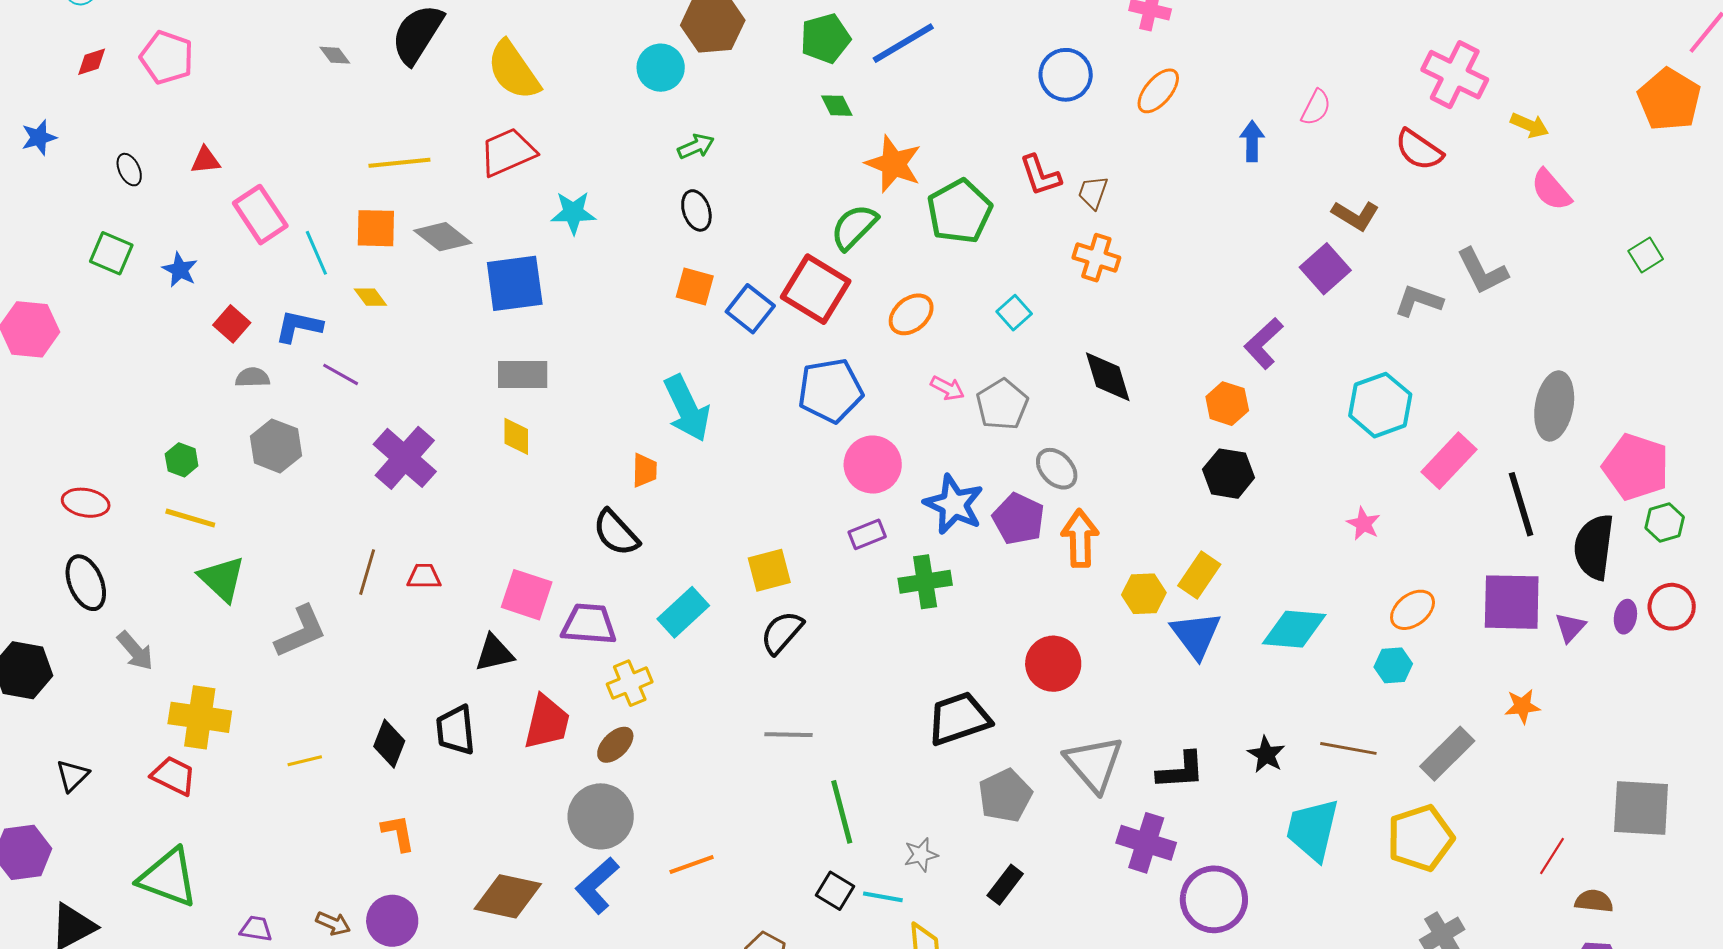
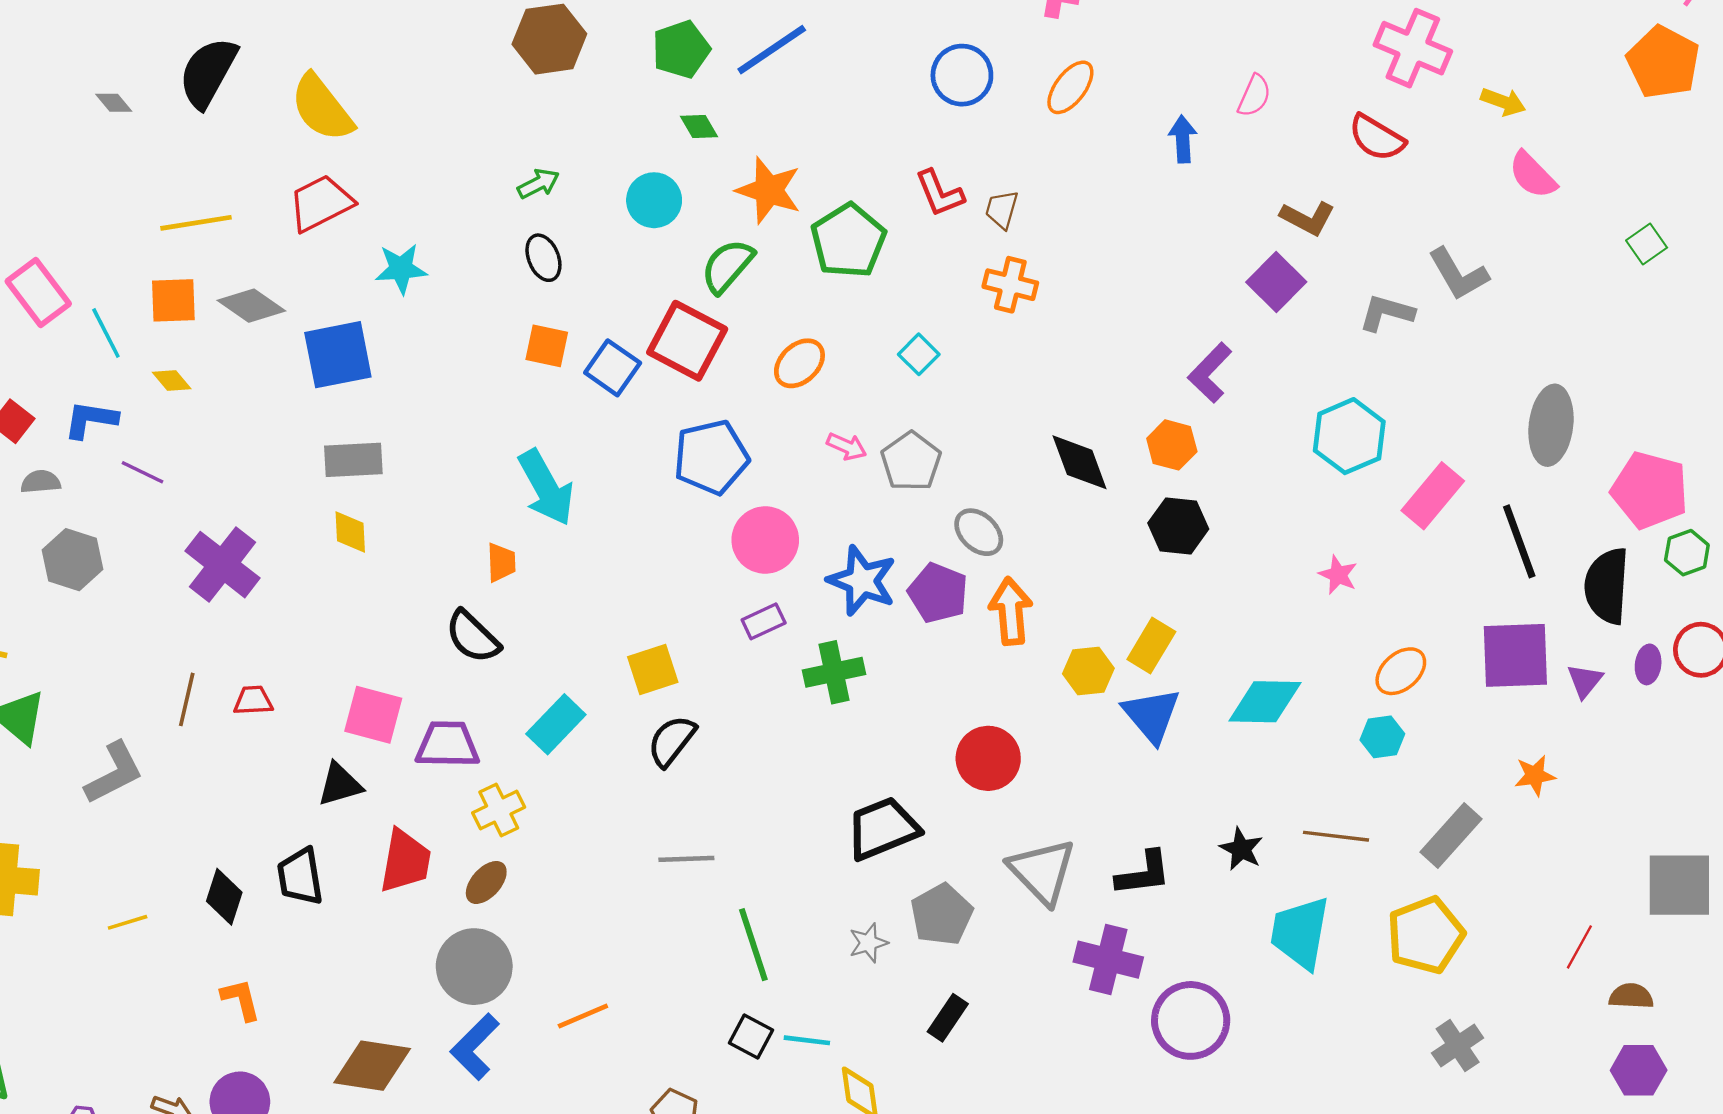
cyan circle: (661, 68) -> (654, 200), moved
black diamond: (1108, 377) -> (1080, 462), moved
gray star: (921, 855) -> (868, 943), moved

